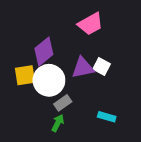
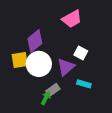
purple triangle: (83, 68) -> (66, 67), moved, turned -30
gray rectangle: (63, 103) -> (53, 90), moved
cyan rectangle: (107, 117) -> (84, 84), moved

